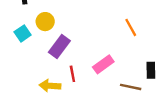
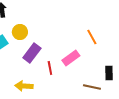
pink rectangle: (103, 64) -> (71, 58), moved
red line: (72, 74) -> (50, 68), moved

